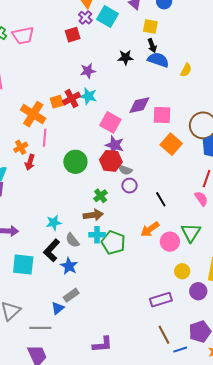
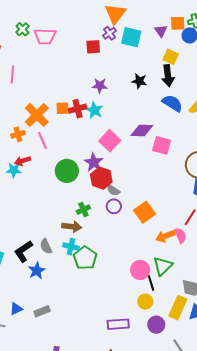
cyan square: (107, 16) -> (131, 37), turned -30
black arrow: (152, 46) -> (168, 76), size x1.5
blue semicircle: (158, 60) -> (172, 103), moved
pink line: (45, 138) -> (42, 141), turned -42
orange square: (171, 144) -> (144, 212), moved
purple star: (115, 145) -> (94, 162), moved
orange cross: (21, 147) -> (18, 134), moved
red arrow: (30, 162) -> (23, 161), turned 42
black line: (161, 199) -> (151, 283), moved
cyan star: (54, 223) -> (14, 170), moved
orange arrow: (150, 229) -> (165, 236), moved
gray rectangle: (71, 295) -> (42, 311), moved

